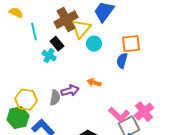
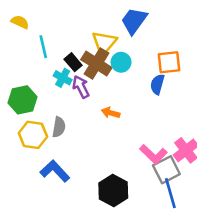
brown cross: (66, 20) -> (96, 64), moved, turned -30
orange arrow: (94, 83) -> (111, 113), moved
purple arrow: (70, 91) -> (81, 87), moved, turned -102
gray semicircle: (55, 98) -> (59, 127), moved
green hexagon: (18, 118) -> (23, 100), moved

